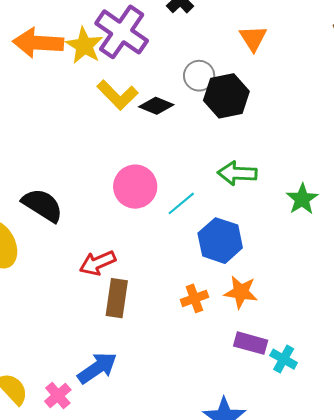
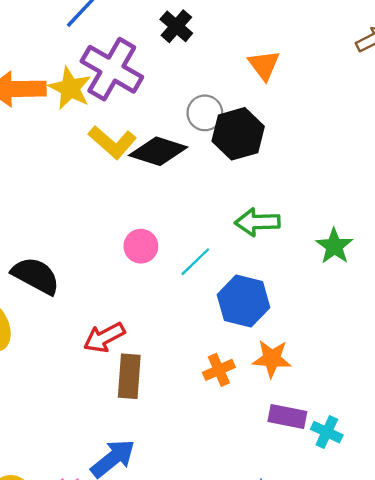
black diamond: (156, 106) -> (158, 151), size x1.4
pink circle: (135, 187) -> (141, 246), size x0.7

